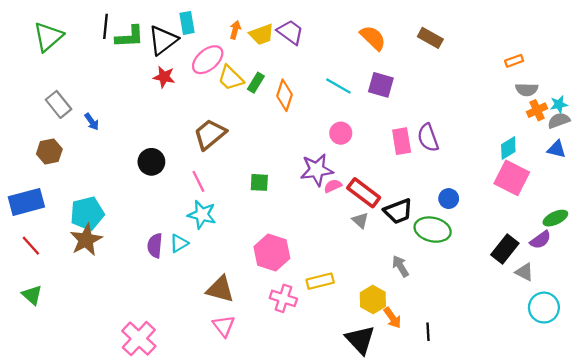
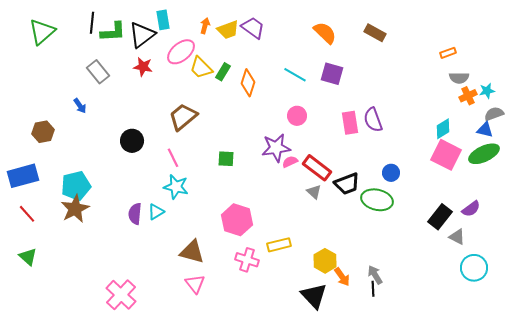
gray rectangle: (58, 104) -> (98, 72), moved
gray semicircle: (559, 120) -> (494, 114), moved
green ellipse: (555, 218) -> (484, 154), moved, size x1.4
gray arrow: (400, 266) -> (375, 275), moved

